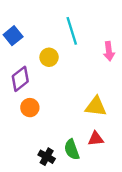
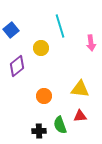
orange circle: (30, 108) -> (44, 96), moved
black cross: (47, 157) -> (39, 131), turned -32

